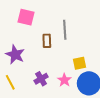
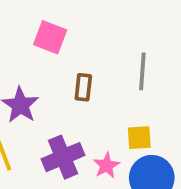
gray line: (65, 30) -> (142, 71), moved
purple cross: (41, 79) -> (63, 157), size x1.5

